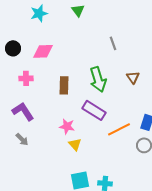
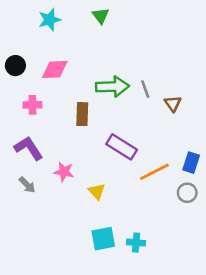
gray line: (113, 43) -> (145, 89), moved
green arrow: (98, 79) -> (112, 87), moved, turned -75
pink star: (67, 126) -> (64, 172), moved

